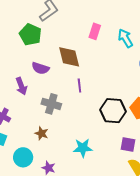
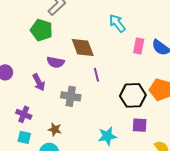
pink rectangle: (95, 31) -> (139, 46), moved
cyan arrow: (125, 38) -> (117, 23), moved
brown star: (42, 133) -> (55, 129), moved
purple square: (128, 145) -> (140, 125), moved

